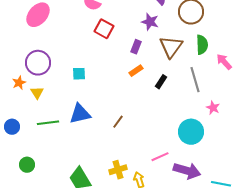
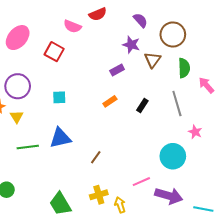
red square: (104, 29) -> (54, 52), moved
purple rectangle: (136, 47) -> (117, 70), turned 40
brown triangle: (171, 47) -> (153, 60), moved, size x0.7
orange rectangle: (136, 71) -> (110, 101), moved
brown line: (118, 122) -> (96, 157), moved

